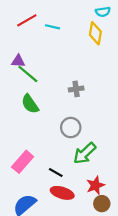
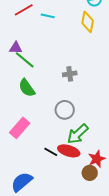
pink rectangle: (23, 162) -> (20, 128), moved
red star: (95, 185) -> (97, 159), moved
red ellipse: (62, 193) -> (69, 151), moved
brown circle: (102, 204) -> (90, 173), moved

